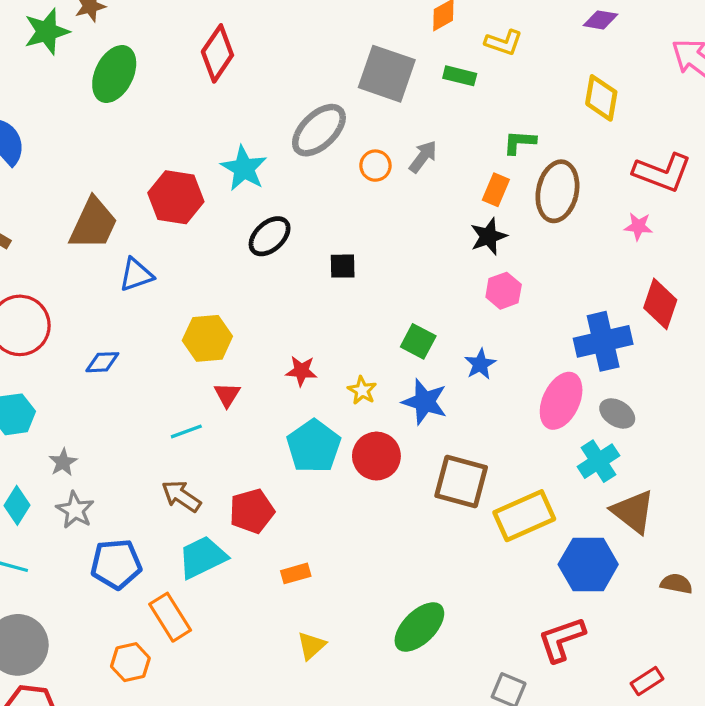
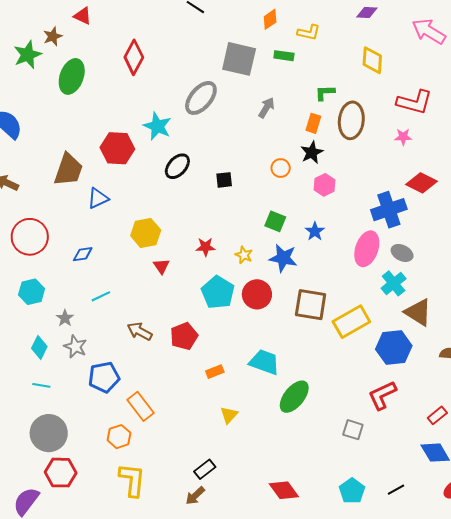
orange circle: (375, 166) -> (281, 168), moved
red diamond: (660, 304) -> (422, 183), turned -76
cyan line: (186, 431) -> (101, 296), moved
cyan trapezoid: (202, 557) -> (264, 362), moved, turned 52

